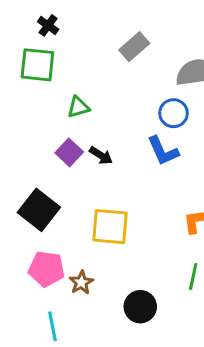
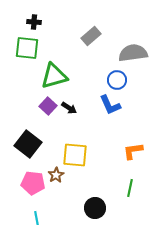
black cross: (48, 25) -> (34, 22), turned -32
green triangle: (78, 107) -> (54, 76), size x1.8
brown star: (81, 282) -> (56, 175), moved

